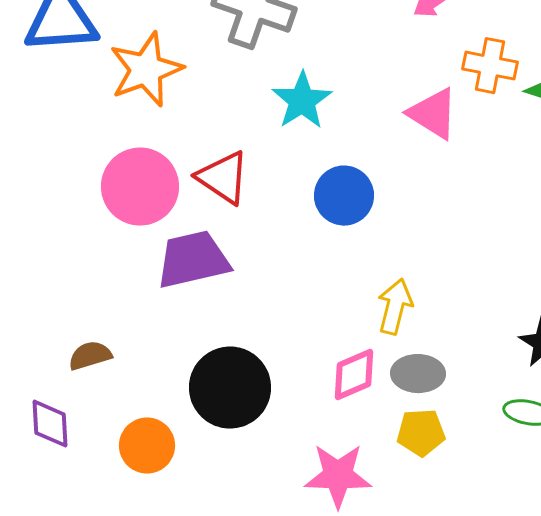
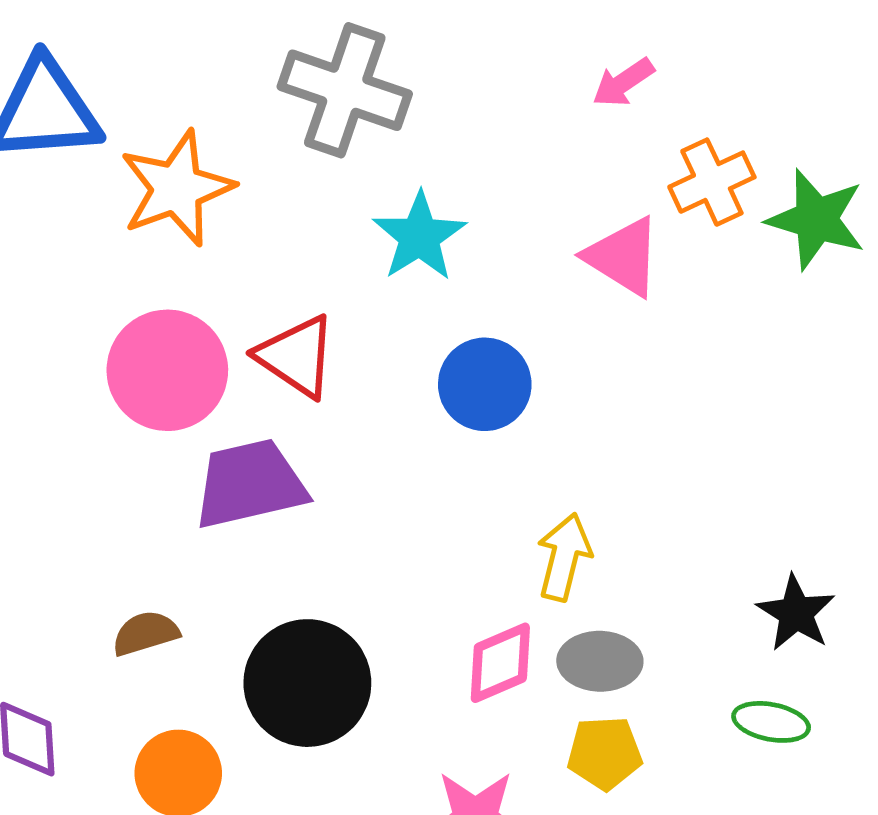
orange cross: (490, 66) -> (712, 182), turned -36
brown semicircle: (90, 356) -> (146, 633), moved

